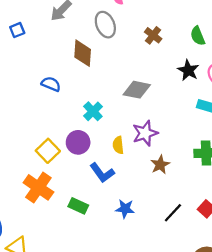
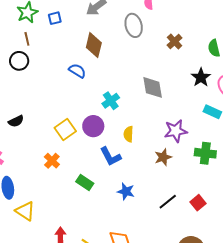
brown diamond: (83, 53) -> (94, 45), moved
gray diamond: (137, 90) -> (153, 87), turned 60
purple star: (145, 133) -> (176, 131), moved
orange cross: (38, 187) -> (52, 161), size x0.6

